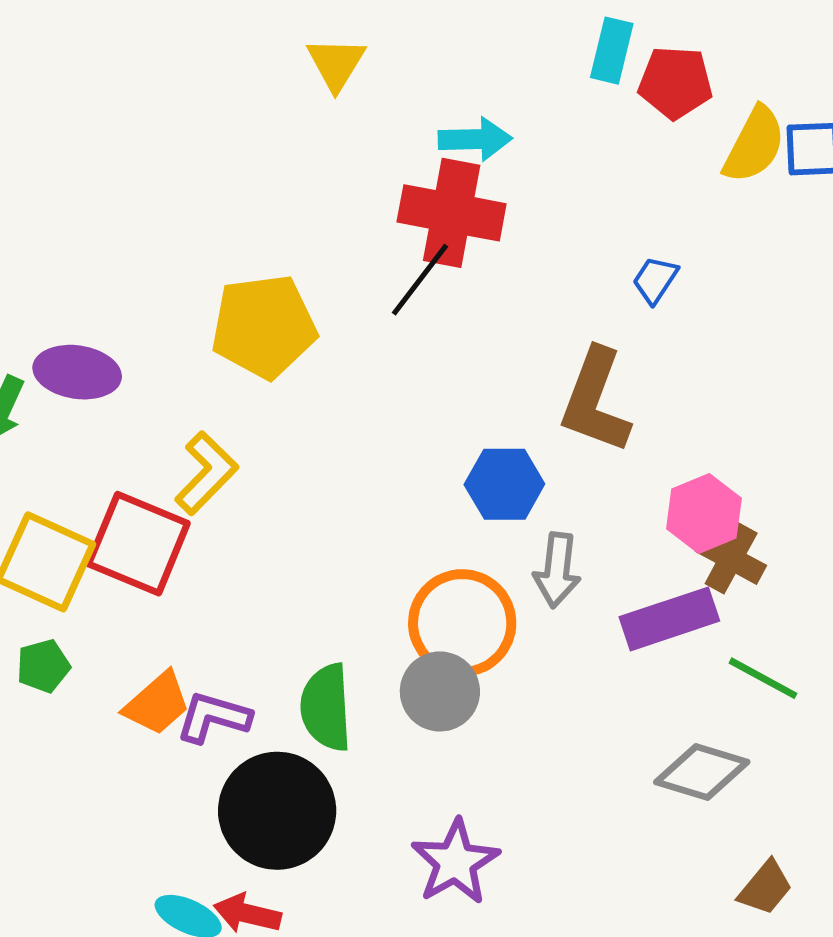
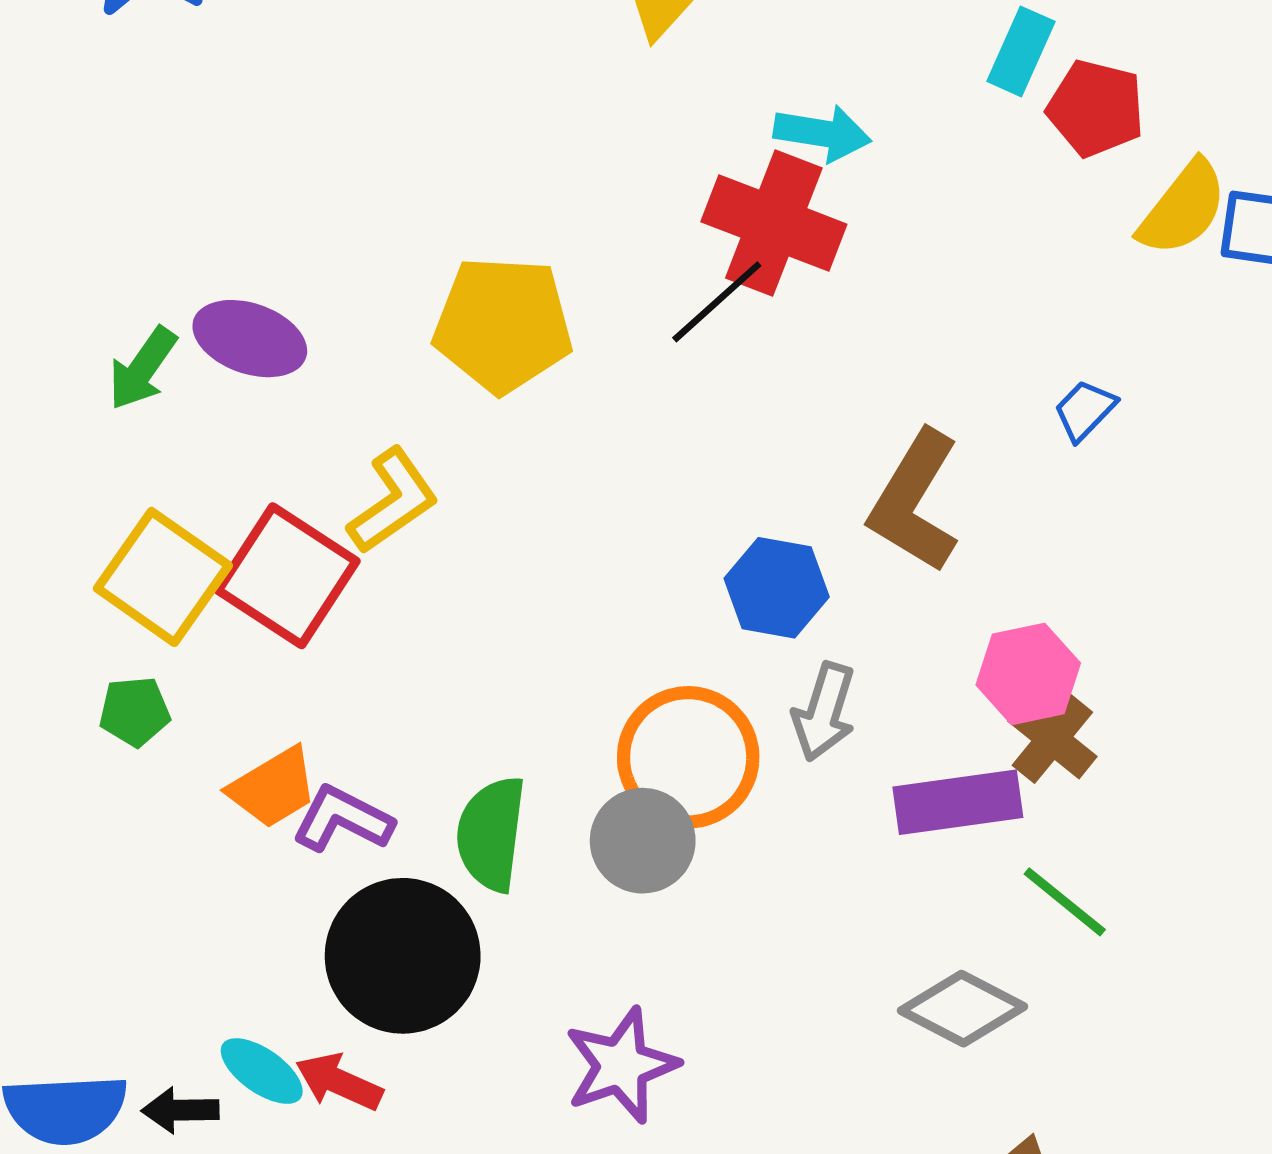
blue trapezoid: (655, 280) -> (1085, 410), moved

